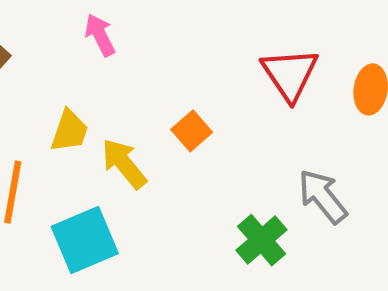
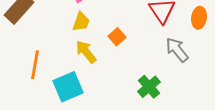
yellow trapezoid: (69, 131) -> (81, 22), moved
gray arrow: (323, 196) -> (177, 50), moved

